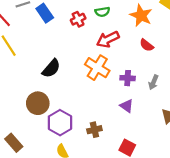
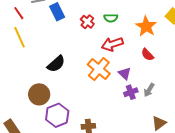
red cross: (78, 19) -> (87, 22), turned -32
purple cross: (128, 78) -> (131, 92), moved, turned -32
purple triangle: (127, 106) -> (125, 74), moved

